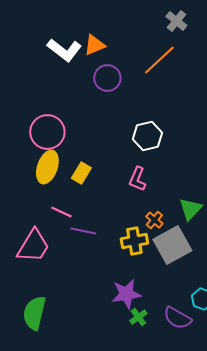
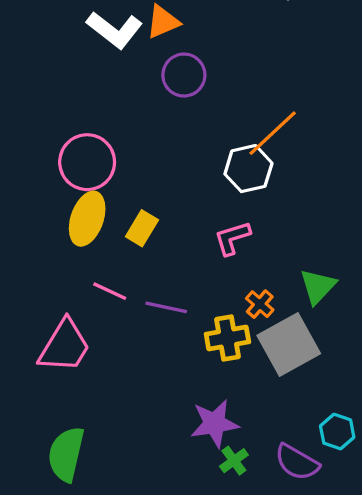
orange line: (159, 60) -> (273, 133), moved
pink L-shape: (137, 179) -> (232, 238), turned 50
purple line: (83, 231) -> (166, 307), moved

